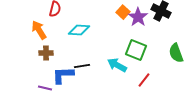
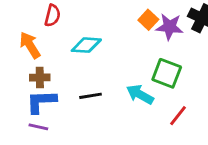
purple star: (138, 17) -> (169, 27), turned -30
blue L-shape: (63, 75) -> (41, 101), moved

